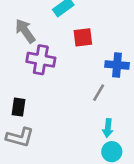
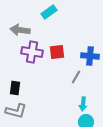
gray arrow: (25, 31) -> (20, 30), turned -48
red square: (83, 37) -> (57, 52), moved

